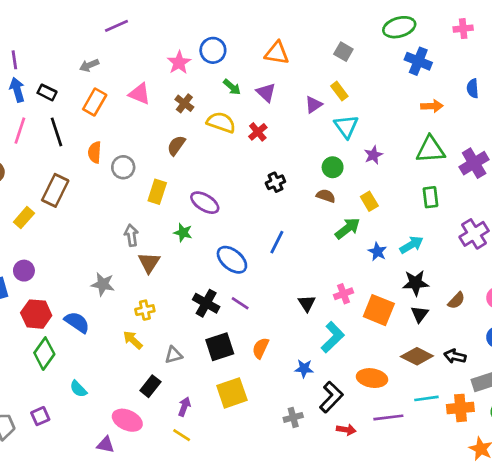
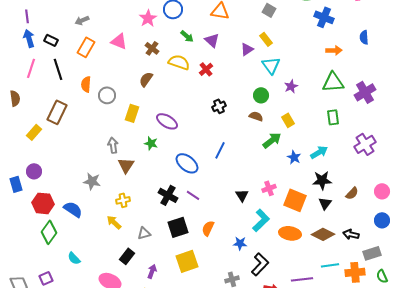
orange ellipse: (372, 378) -> (290, 233), moved

